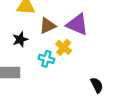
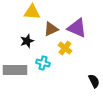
cyan cross: (46, 59) -> (43, 63), moved

